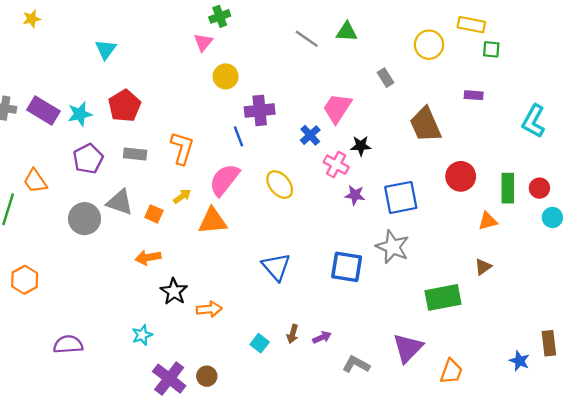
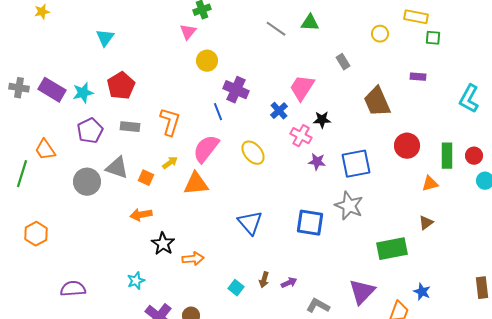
yellow circle: (429, 45) -> (380, 34), size x0.7
purple cross: (260, 110) -> (236, 90), turned 30
blue star: (519, 361) -> (422, 292), moved

